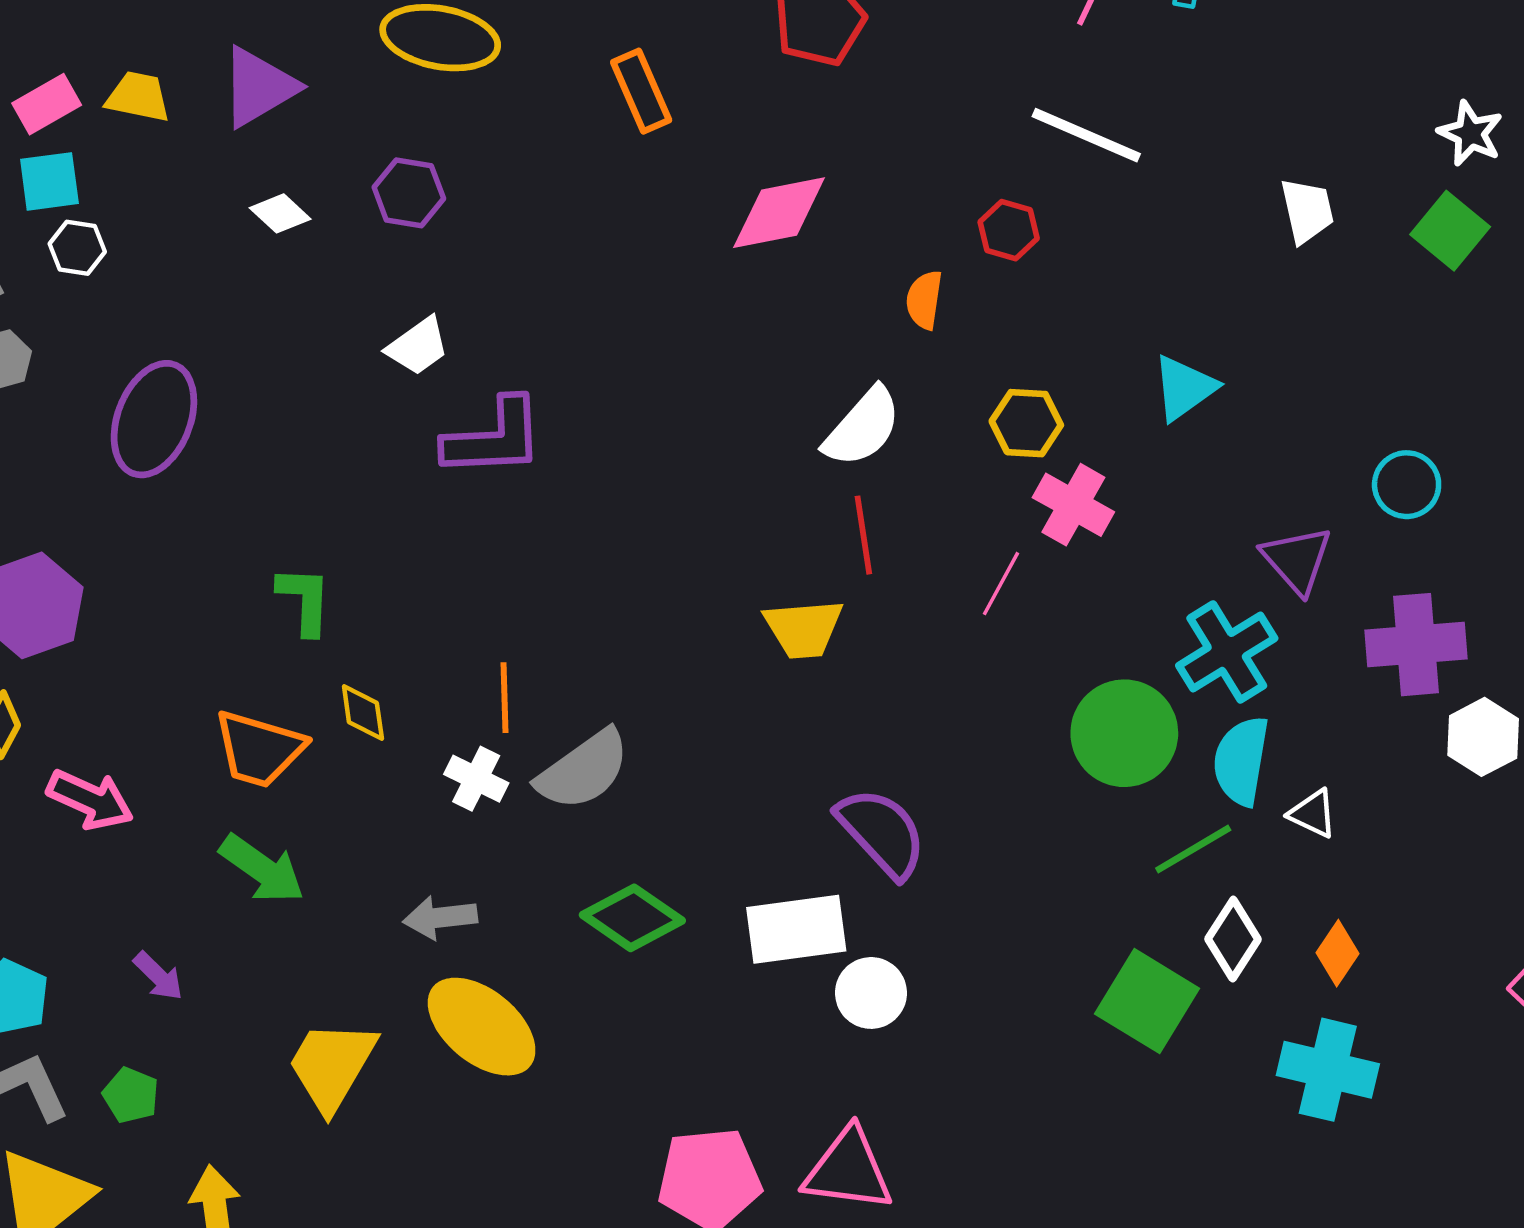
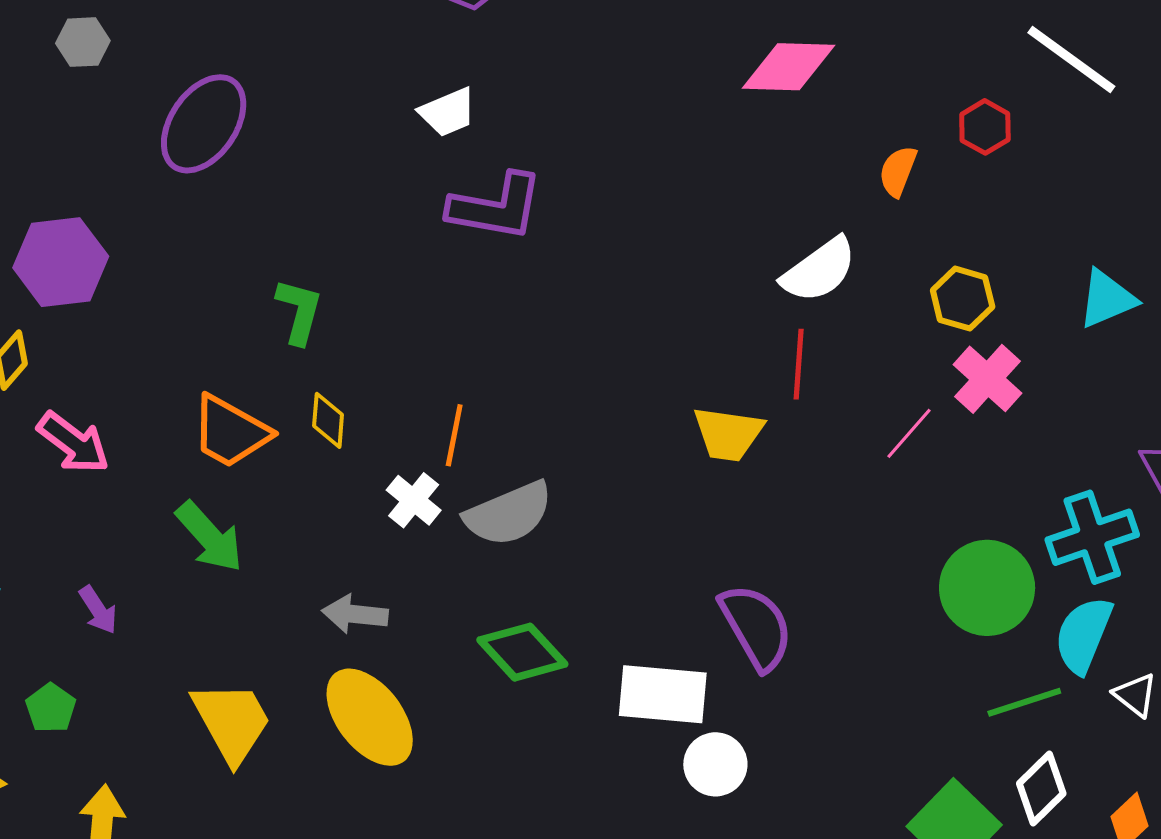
yellow trapezoid: (332, 1066) -> (232, 722), turned 108

